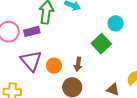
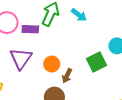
orange circle: (54, 66) -> (52, 64), moved

